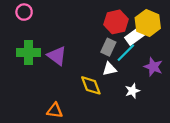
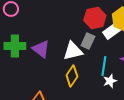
cyan line: (126, 53) -> (104, 66), moved, turned -36
white triangle: (109, 69) -> (73, 51), moved, size x1.5
yellow diamond: (91, 85) -> (72, 76), turned 55

